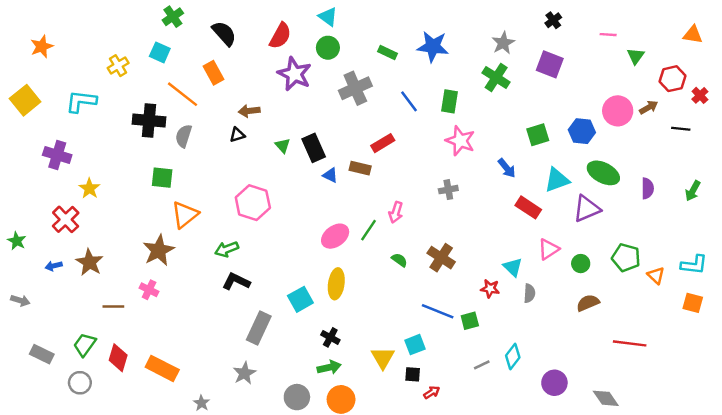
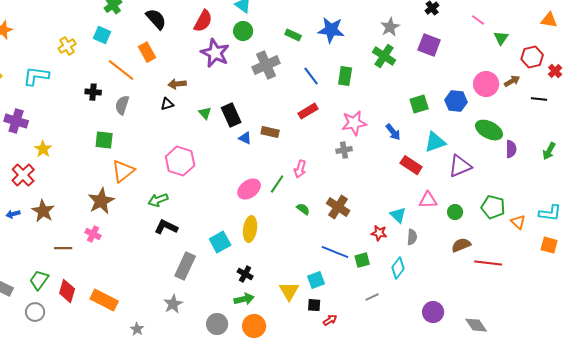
pink line: (608, 35) -> (478, 20), turned 32
black cross: (149, 120) -> (93, 92), size x0.6
pink star: (460, 141) -> (354, 123), moved, turned -30
red rectangle: (383, 143) -> (308, 111), moved
green ellipse: (603, 173) -> (489, 130), moved
pink triangle: (549, 249) -> (428, 200), turned 30
red line: (630, 343) -> (488, 263), moved
cyan diamond: (513, 357) -> (398, 268), moved

